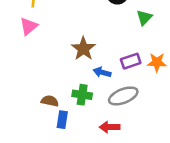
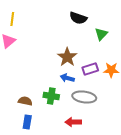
brown star: (83, 49) -> (67, 57), moved
gray ellipse: (123, 96) -> (84, 97), turned 30
blue rectangle: (62, 120) -> (27, 122), moved

